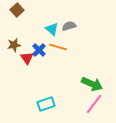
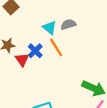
orange line: (58, 47) -> (56, 47), turned 42

